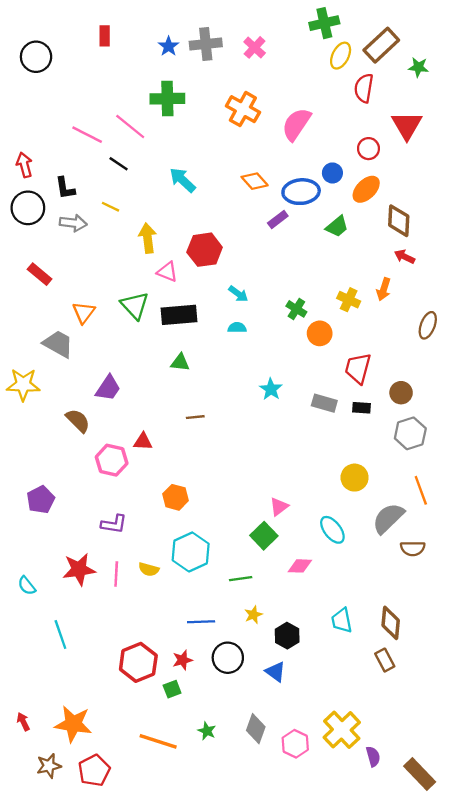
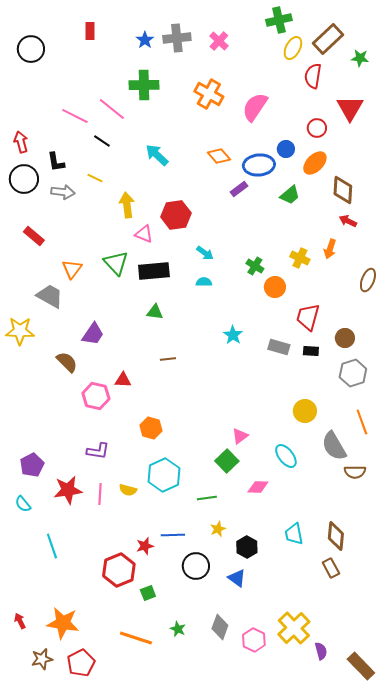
purple pentagon: (41, 500) -> (32, 465), moved
gray semicircle: (388, 518) -> (334, 446), turned -76
red star: (182, 660) -> (145, 546), moved

